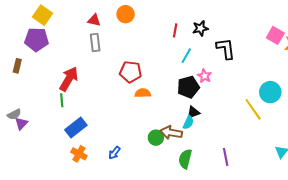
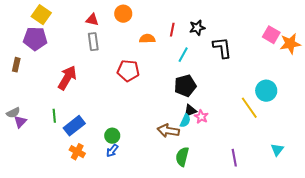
pink star: (204, 76) -> (201, 117), moved
orange semicircle: (143, 93) -> (147, 39), moved
green line: (62, 100) -> (54, 116), moved
green circle: (156, 138) -> (112, 136), moved
purple line: (226, 157) -> (234, 158), moved

